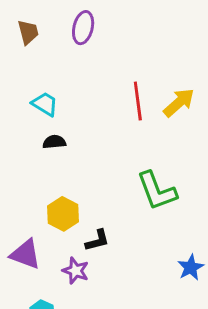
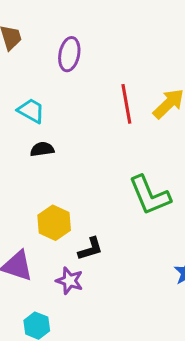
purple ellipse: (83, 28) -> (69, 54), moved

